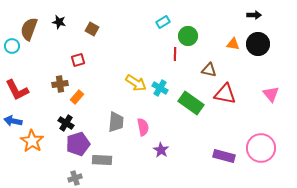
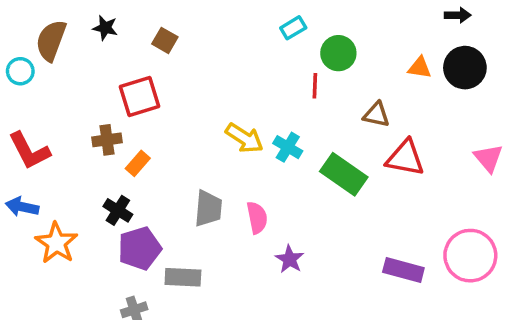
red square: (78, 60) -> (140, 97), size x1.6

